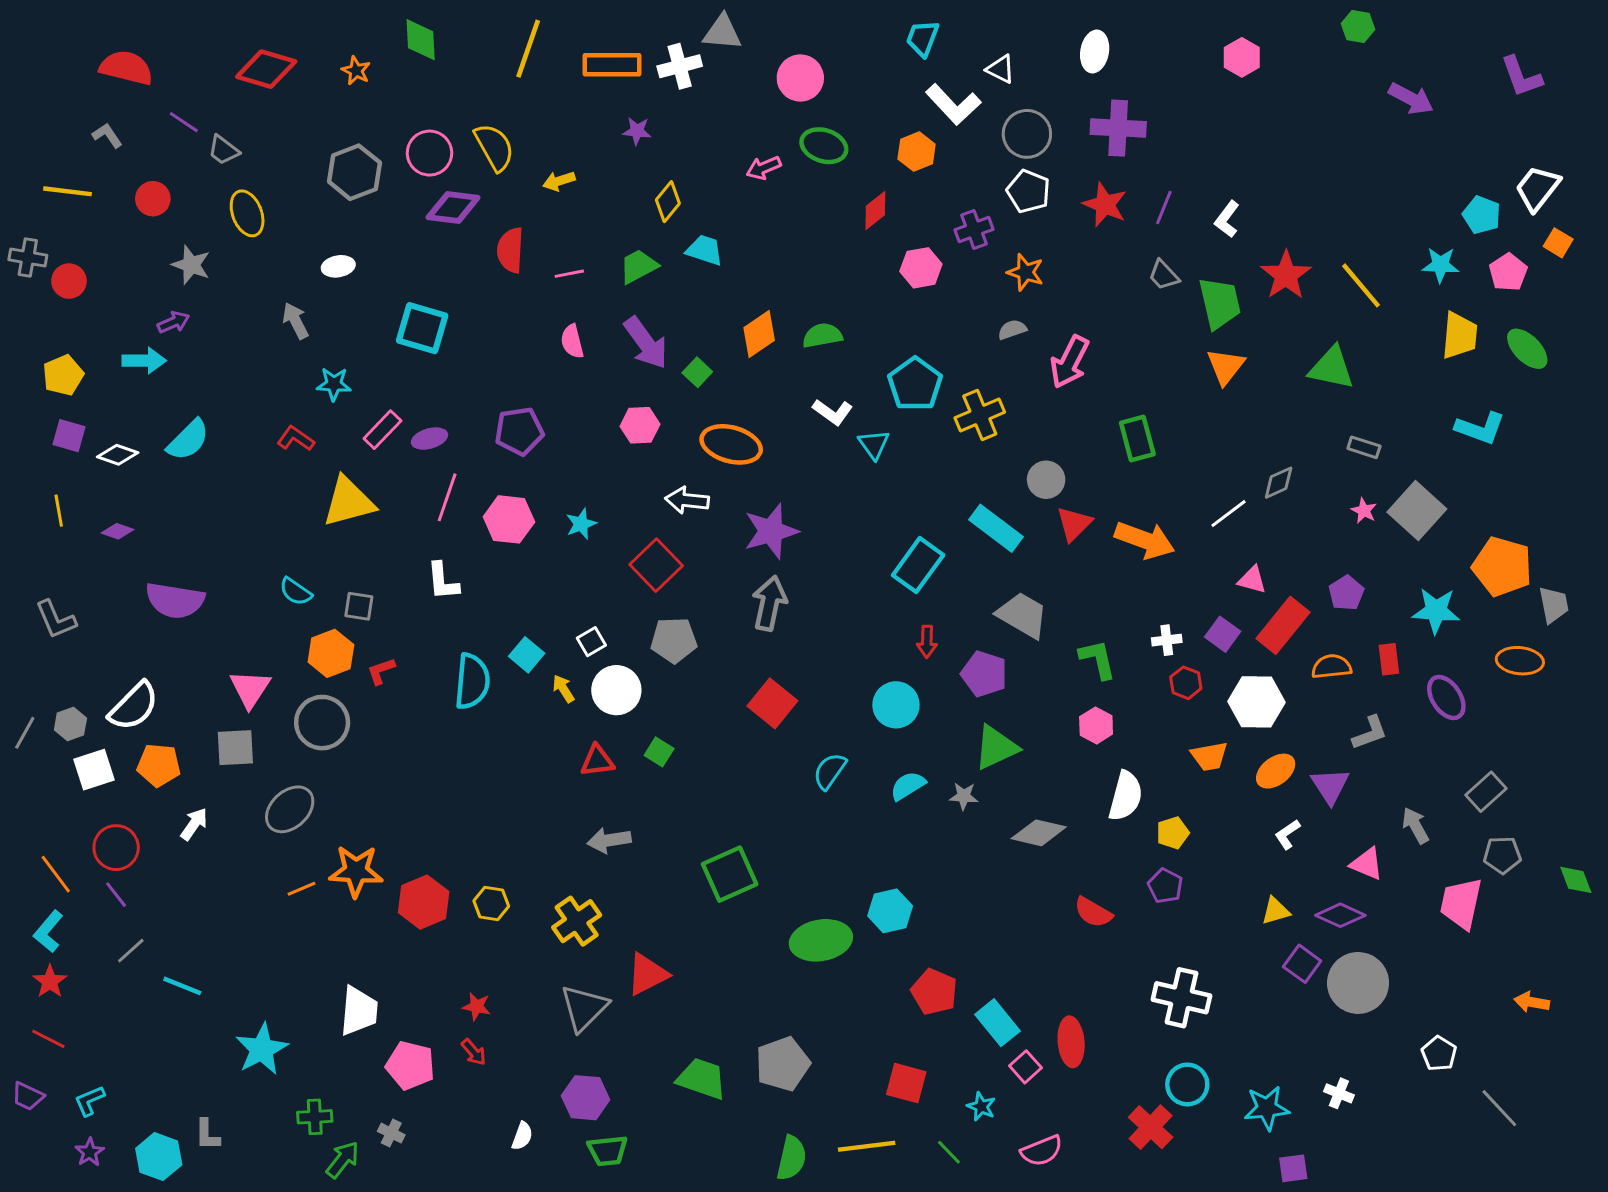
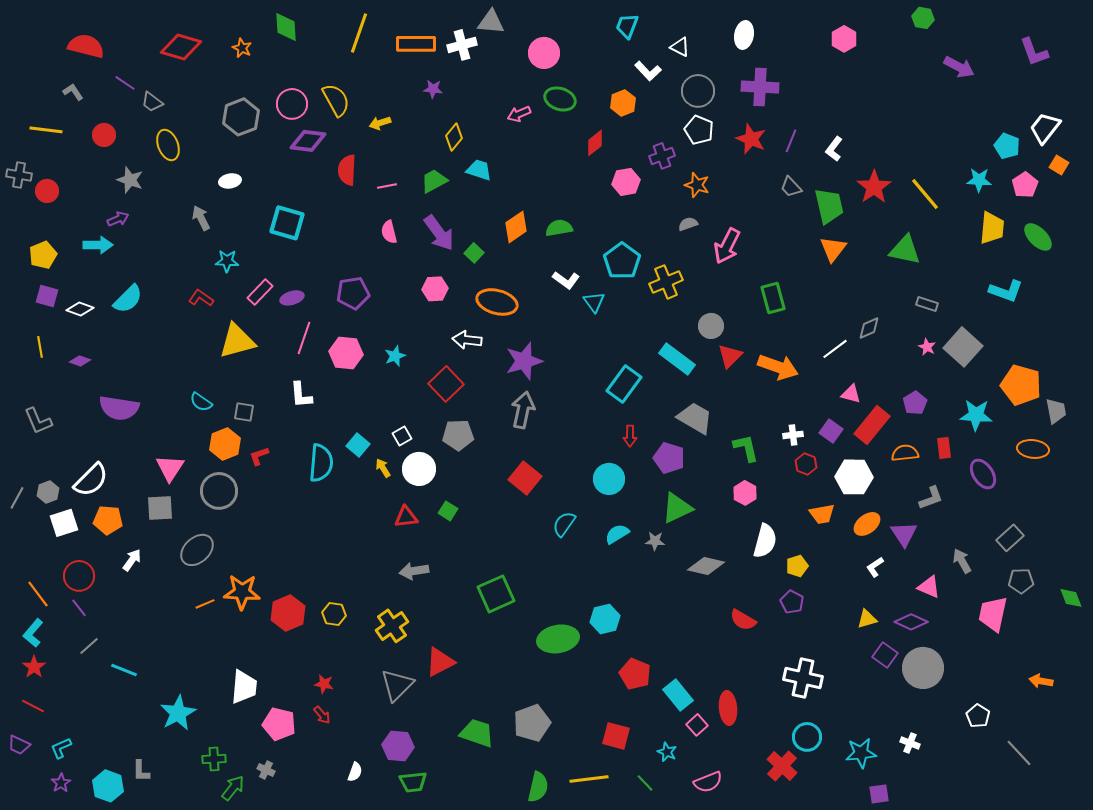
white L-shape: (953, 104) -> (648, 71), size x0.7

